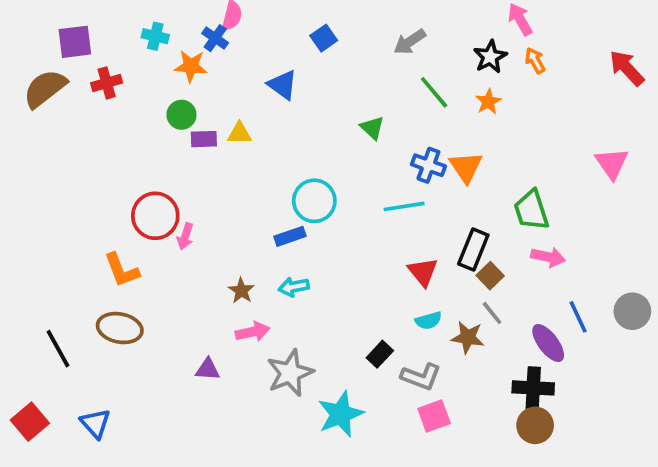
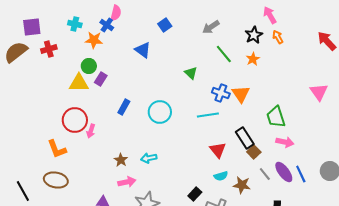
yellow triangle: (239, 133) -> (79, 83), moved, size x1.5
purple rectangle: (204, 139) -> (101, 79), turned -56
blue rectangle: (290, 236) -> (124, 107), moved, turned -42
black rectangle: (473, 249) -> (245, 138), turned -55
gray line: (492, 313) -> (265, 174), moved
purple ellipse: (548, 343) -> (284, 172), moved

